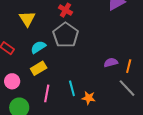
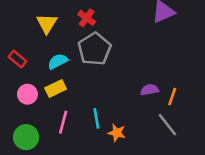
red cross: (66, 10) -> (87, 18), moved
pink circle: (12, 81) -> (27, 94), moved

